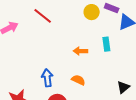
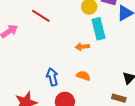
cyan rectangle: (106, 44) -> (98, 29), moved, size x1.5

